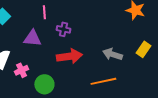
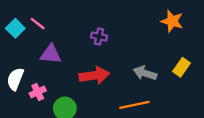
pink line: (44, 12) -> (38, 24), moved, turned -48
purple cross: (63, 29) -> (99, 37), moved

